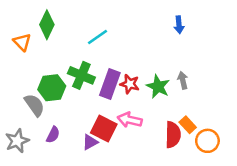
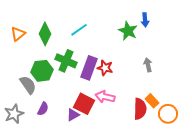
green diamond: (47, 25) -> (45, 34), moved
orange triangle: (22, 42) -> (18, 34), turned 35
green star: (158, 86) -> (128, 31), moved

